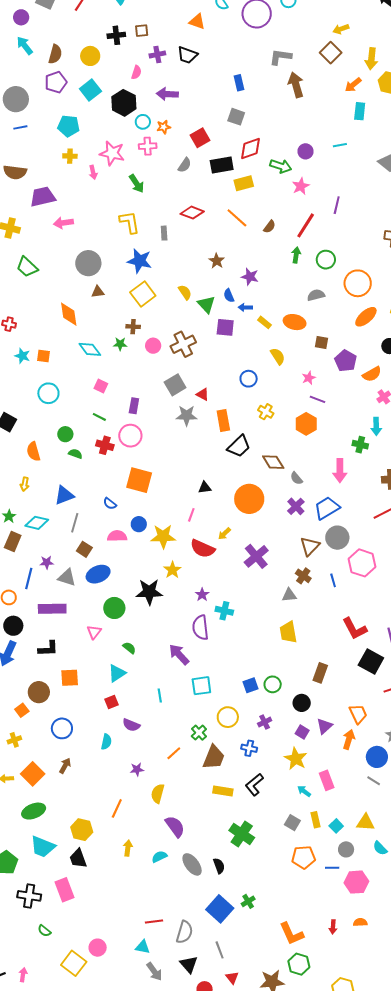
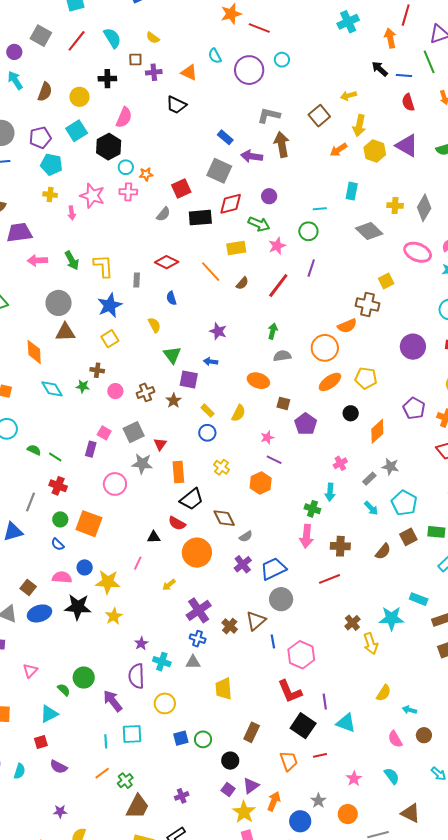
yellow arrow: (341, 29) -> (348, 96), moved
brown square: (142, 31) -> (135, 60), moved
purple cross: (157, 54) -> (154, 72), moved
pink semicircle: (136, 72) -> (124, 117), size x1.5
purple pentagon: (56, 82) -> (40, 138), moved
blue rectangle: (239, 83) -> (225, 137), turned -42
purple arrow: (167, 94) -> (252, 156), moved
cyan rectangle: (360, 111) -> (352, 191), moved
gray square: (236, 117) -> (219, 171), size x1.4
purple circle: (306, 151) -> (269, 196), moved
yellow rectangle: (244, 183) -> (236, 248), moved
green arrow: (137, 184) -> (72, 260), moved
green arrow: (296, 255) -> (273, 331), moved
green circle: (326, 260) -> (308, 231), moved
blue star: (140, 261) -> (110, 305), turned 30
brown star: (217, 261) -> (174, 401), moved
brown triangle: (98, 292) -> (65, 332), size x1.5
yellow semicircle: (185, 292) -> (154, 325), moved
yellow square: (143, 294) -> (110, 339), size x0.7
blue semicircle: (229, 296) -> (171, 298), moved
yellow rectangle: (264, 322) -> (208, 411), moved
brown cross: (183, 344) -> (145, 392), size x0.7
yellow semicircle: (278, 356) -> (238, 413), turned 54
orange semicircle: (372, 374) -> (347, 326), moved
pink square: (101, 386) -> (104, 433), moved
red triangle: (203, 394) -> (160, 444), turned 32
green circle: (65, 434) -> (60, 519), moved
pink circle: (130, 436) -> (115, 484), moved
green semicircle: (75, 454) -> (34, 450), moved
pink arrow: (340, 471) -> (306, 536), moved
gray semicircle: (296, 478) -> (246, 536), turned -88
gray line: (75, 523) -> (30, 502), moved
brown triangle: (310, 546) -> (256, 621), moved
red semicircle: (203, 549) -> (177, 523), moved, size x0.7
pink hexagon: (362, 563) -> (301, 655), moved
brown cross: (303, 576) -> (230, 626), moved
black star: (149, 592) -> (78, 607), moved
gray triangle: (289, 595) -> (193, 662), moved
green circle: (114, 608) -> (84, 678), moved
cyan line: (160, 695) -> (106, 741), moved
orange trapezoid: (358, 714) -> (289, 761), moved
yellow circle: (228, 717) -> (165, 703), moved
purple cross: (265, 722) -> (182, 796), moved
cyan semicircle: (106, 742) -> (19, 771), moved
blue cross: (249, 748) -> (198, 639), moved
orange line: (174, 753) -> (102, 773), moved
yellow star: (296, 759) -> (244, 812), moved

